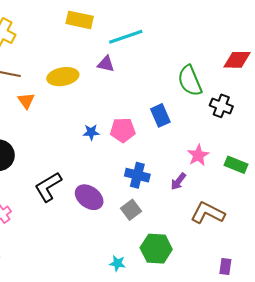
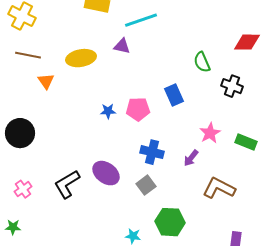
green semicircle: (190, 81) -> (202, 62), size x0.7
black L-shape: (48, 187) -> (67, 184), moved

